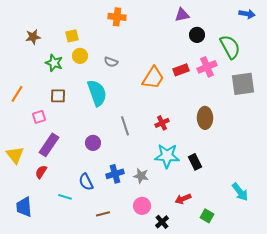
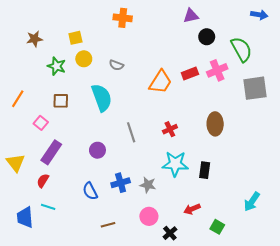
pink square: (39, 117) -> (41, 123), turned -32
black rectangle: (195, 162) -> (205, 170), turned 35
cyan arrow: (240, 192) -> (252, 202), turned 72
cyan line: (65, 197) -> (48, 207), moved

